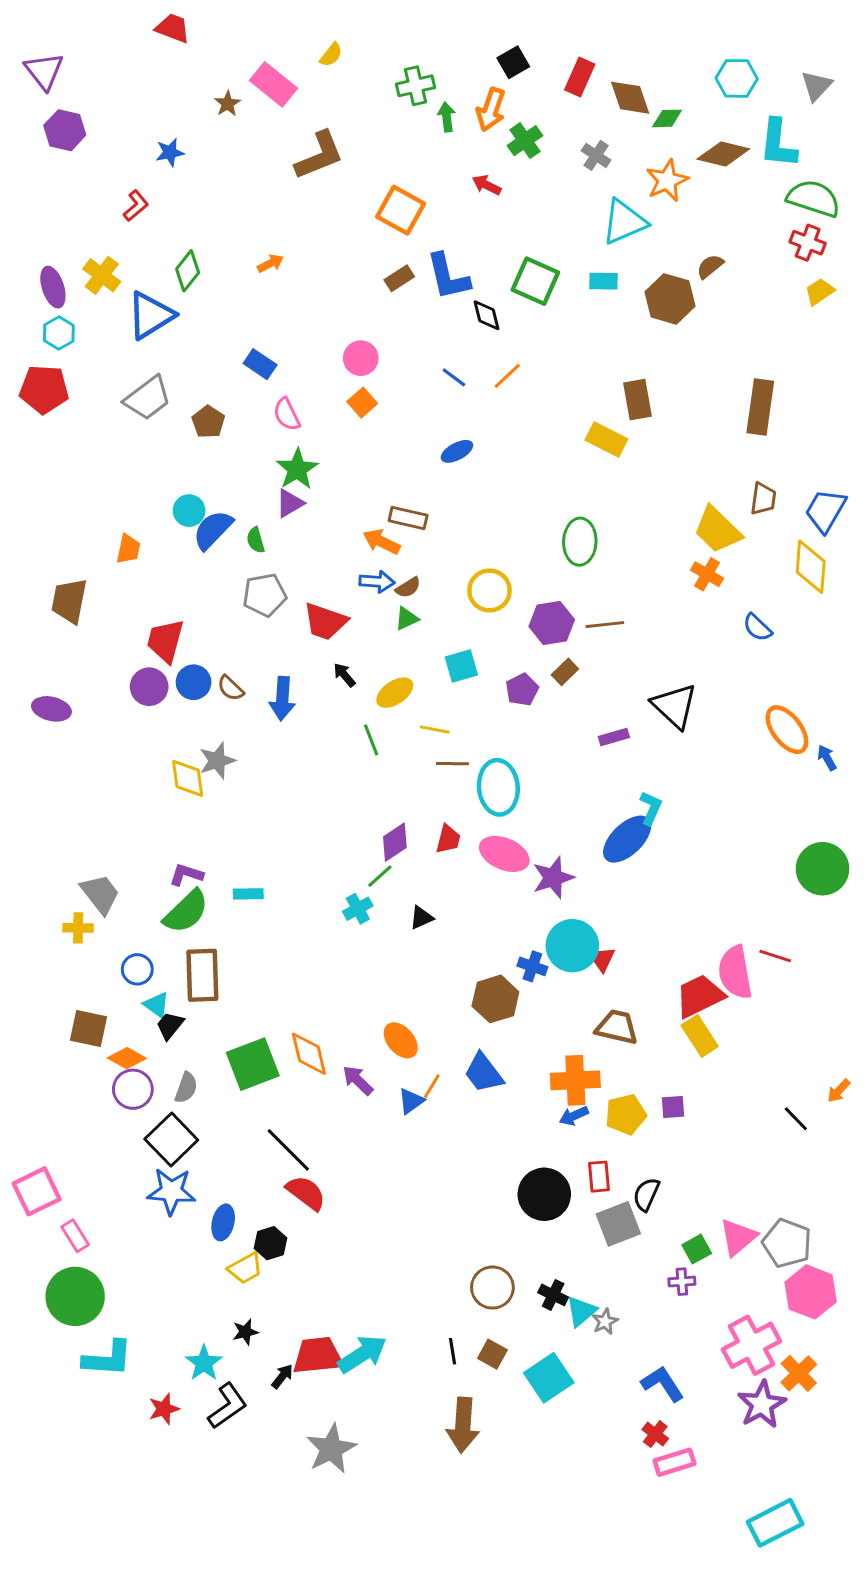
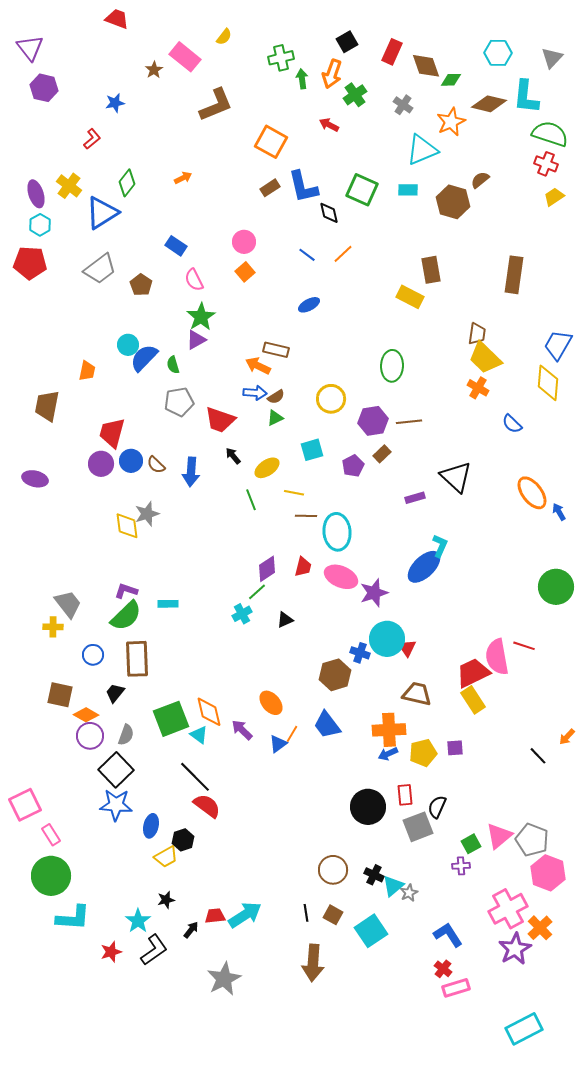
brown trapezoid: (763, 499) -> (477, 334), moved
cyan triangle: (157, 1005) -> (199, 735), moved
red trapezoid: (318, 1356) -> (215, 916), size x0.6

